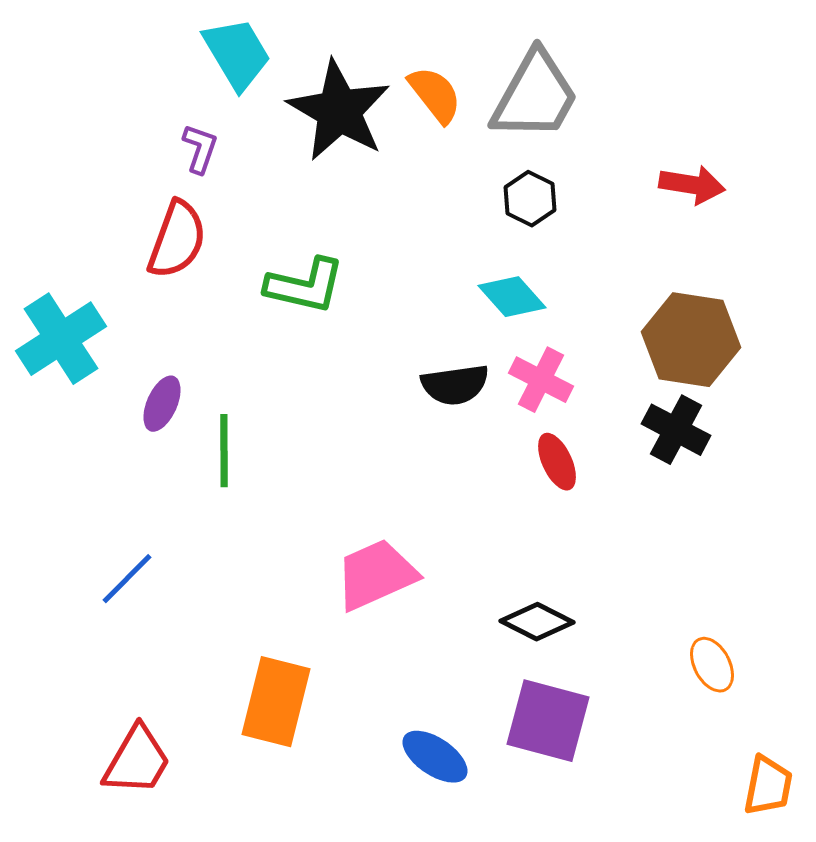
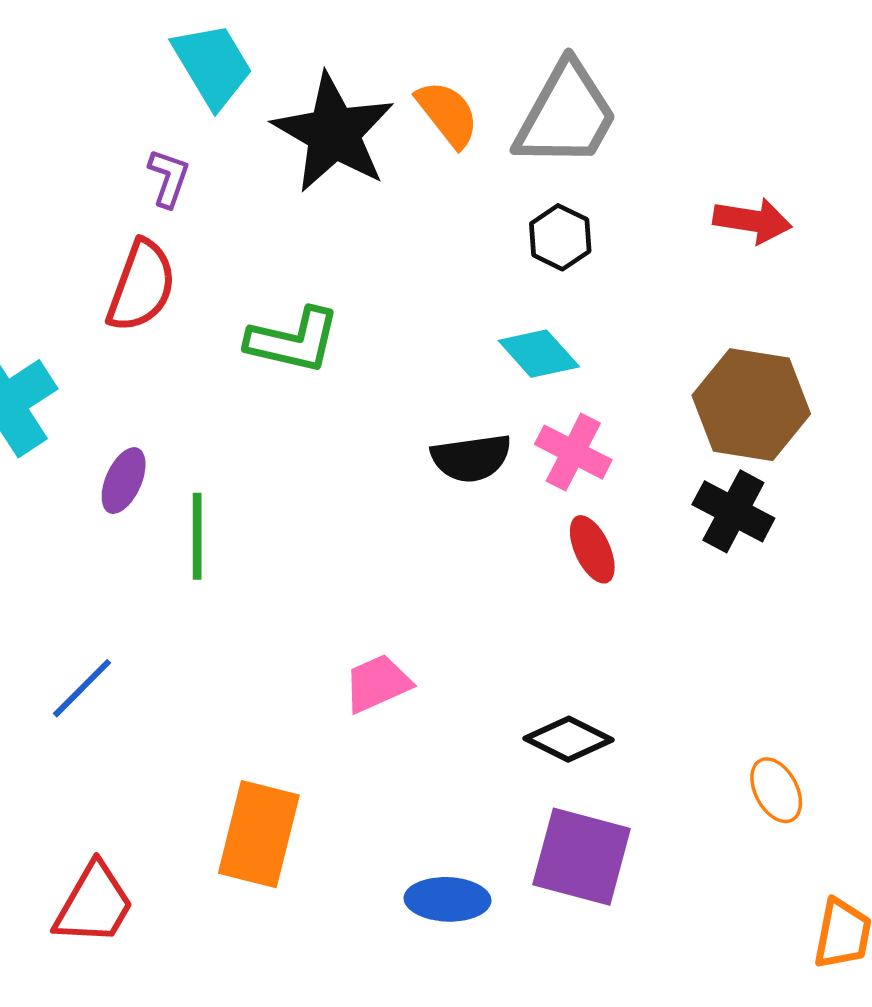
pink trapezoid: (376, 575) -> (377, 683), size x0.7
blue ellipse: (435, 757) -> (447, 899), turned -32

